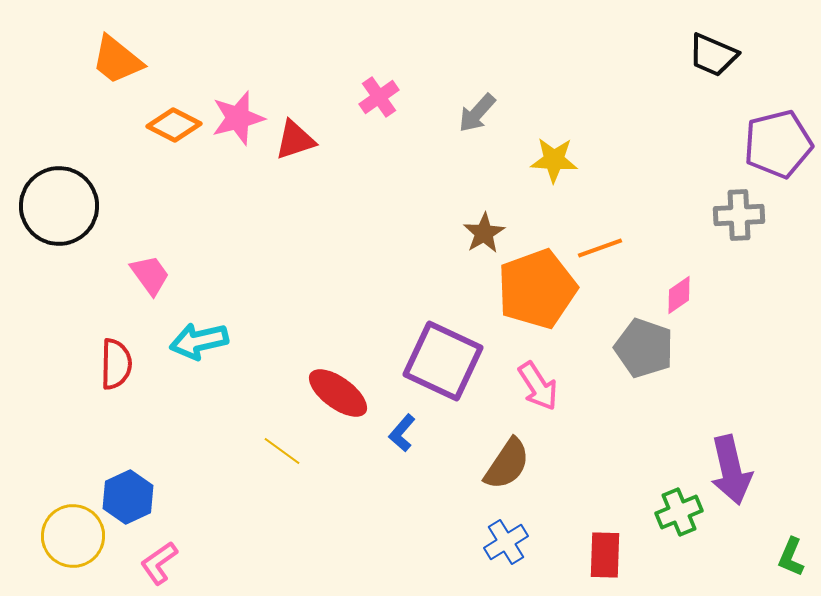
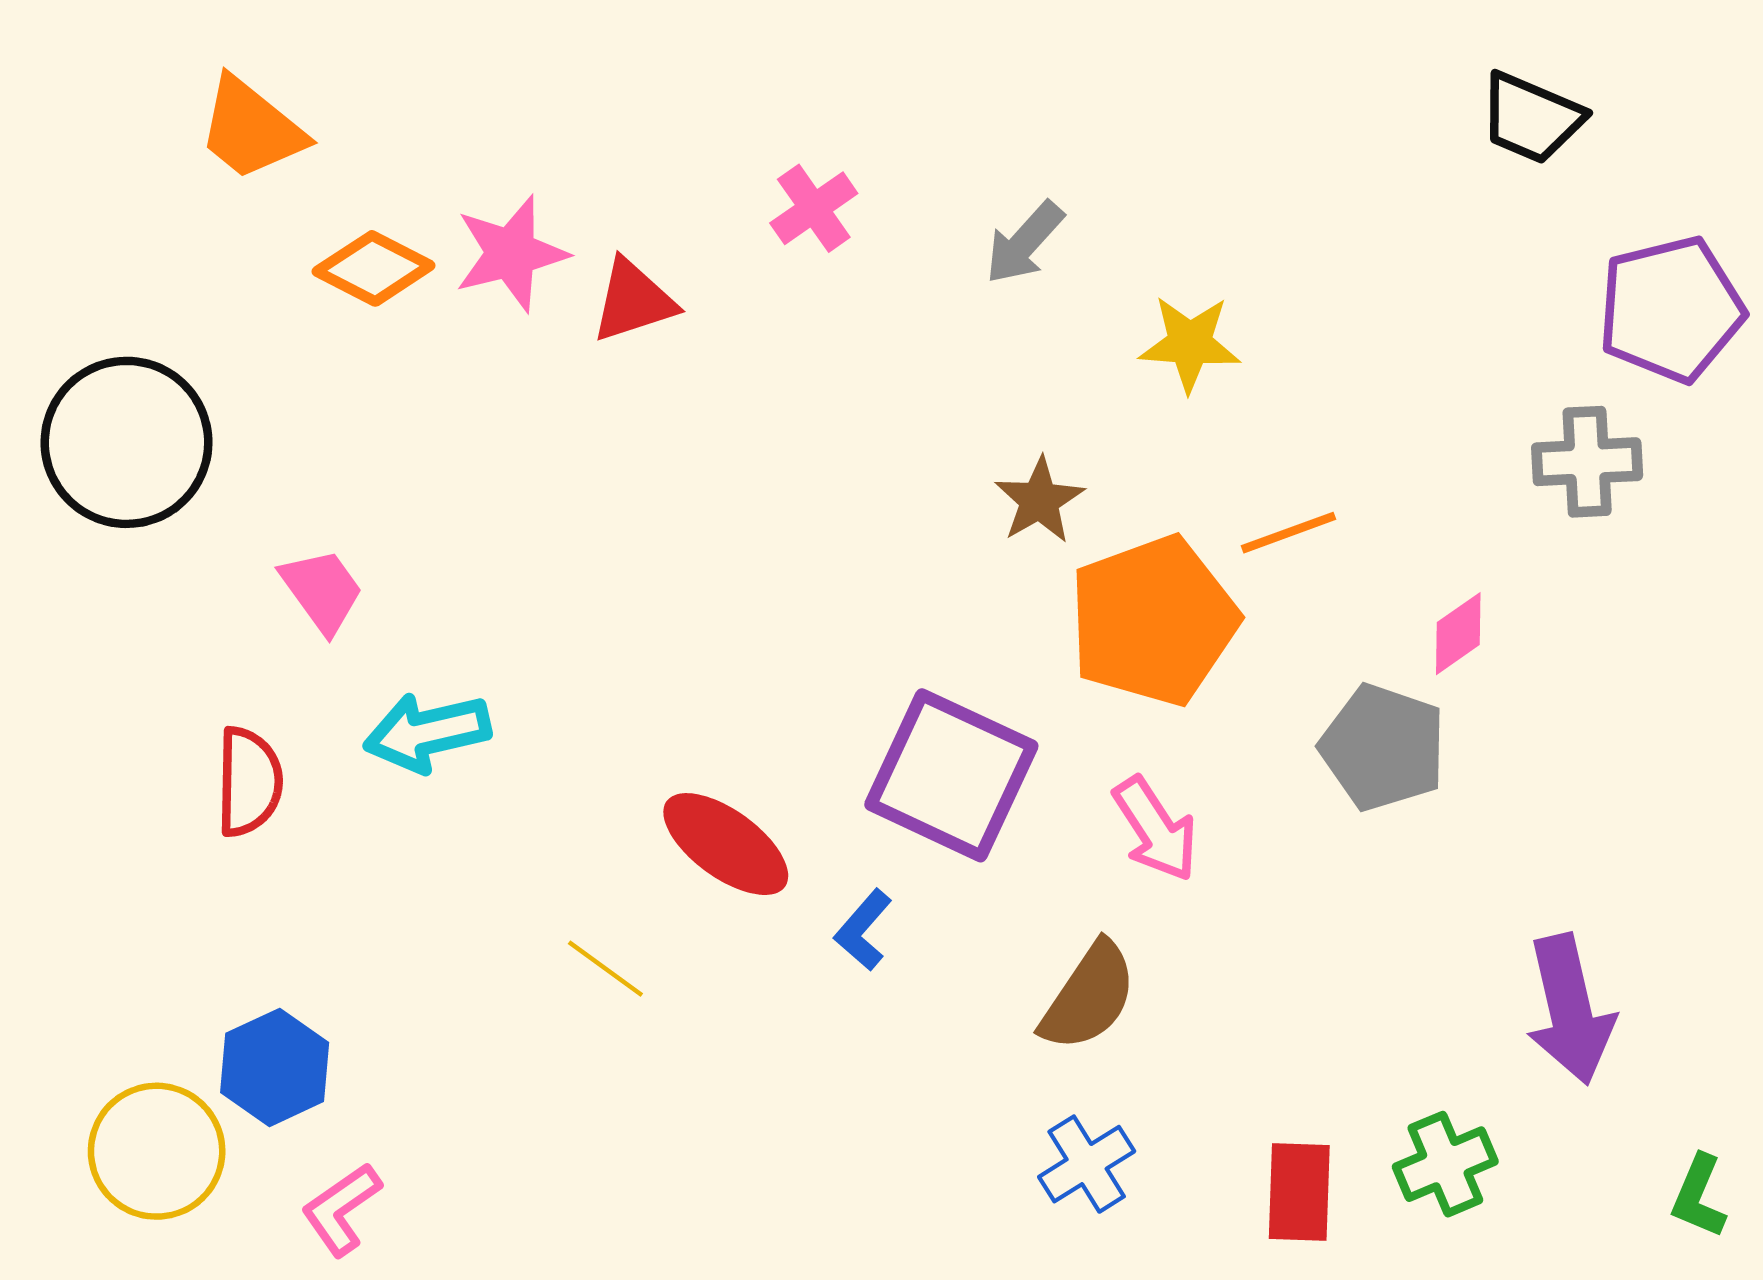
green cross: (679, 512) -> (1445, 1164), moved

